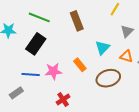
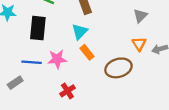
black rectangle: (36, 44) -> (38, 28), turned -30
cyan triangle: (102, 48) -> (80, 32), moved
orange triangle: (126, 56) -> (139, 44), turned 40

